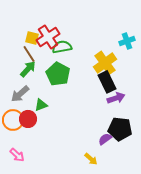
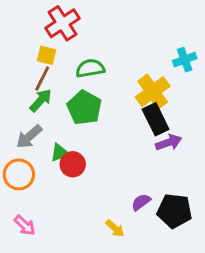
red cross: (48, 37) -> (63, 23), moved
brown line: (29, 54) -> (42, 79), turned 60
red circle: (28, 119) -> (73, 164), moved
black pentagon: (120, 129) -> (174, 211), moved
purple semicircle: (105, 139) -> (141, 202), moved
yellow arrow: (91, 159) -> (115, 228), moved

